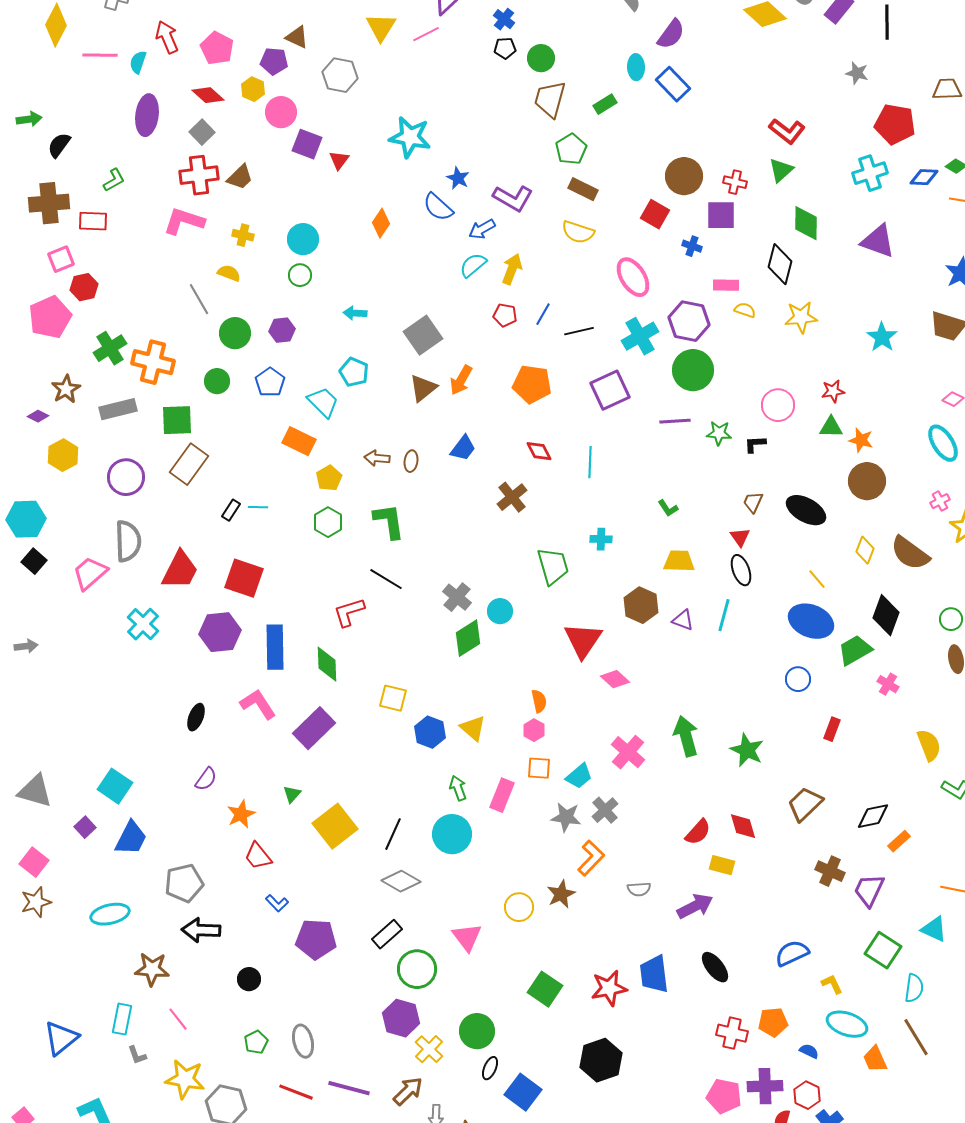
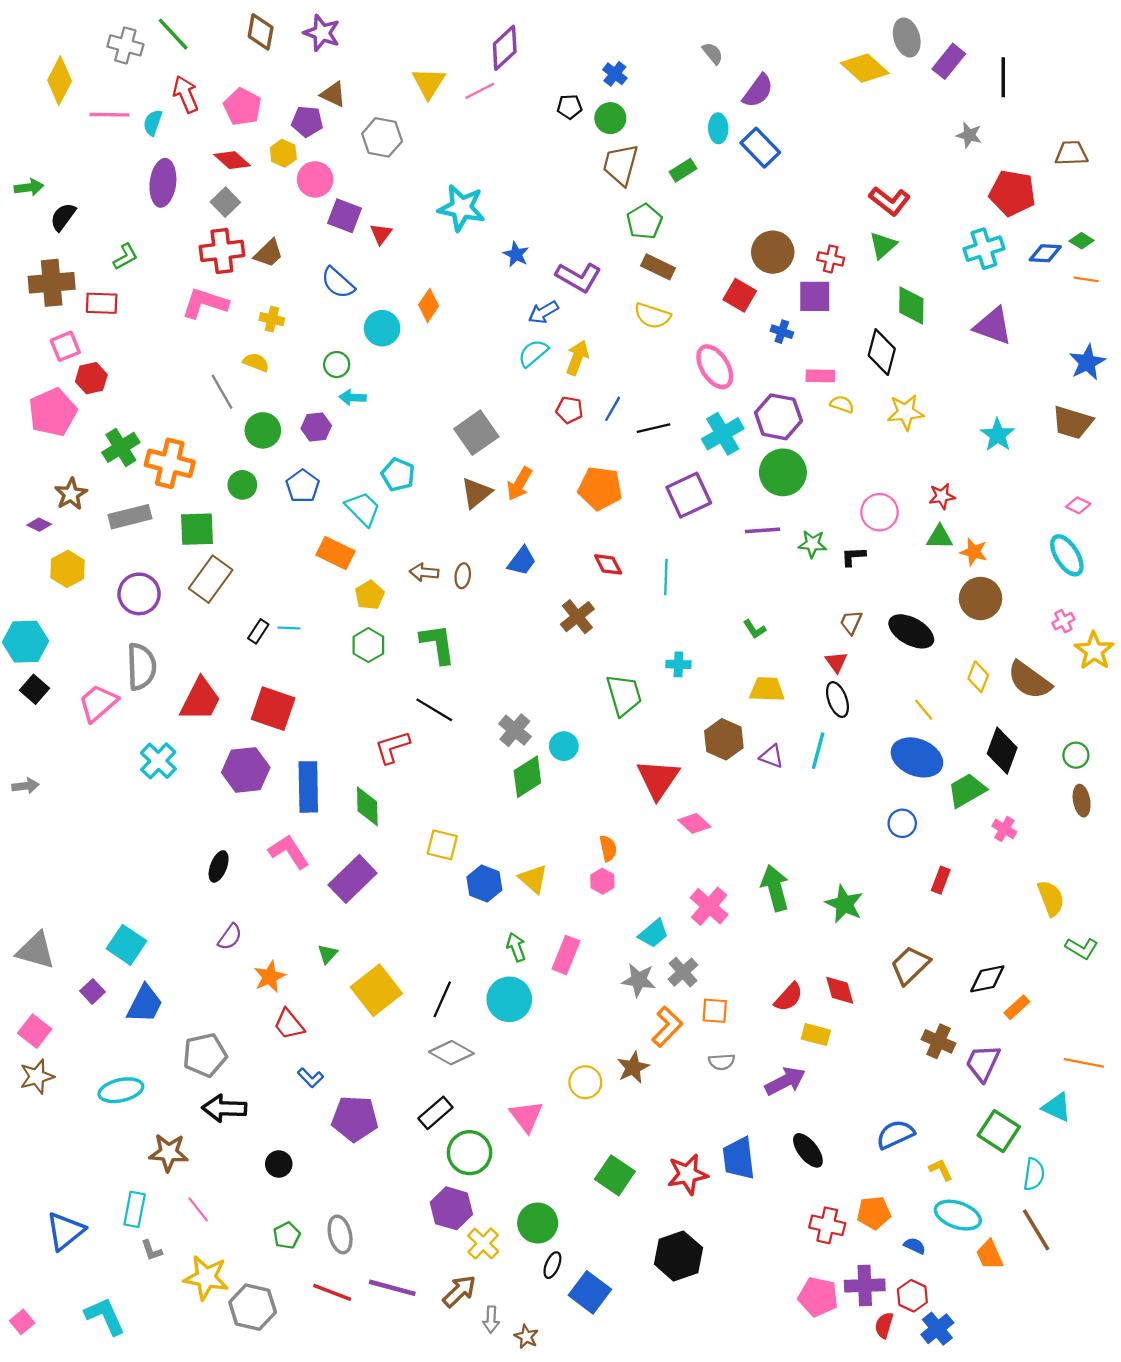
blue cross: (504, 19) -> (615, 74), moved
blue semicircle: (438, 207) -> (338, 283), moved
cyan circle: (303, 239) -> (382, 328), moved
cyan arrow: (355, 313) -> (353, 397), moved
orange square: (539, 768) -> (715, 1011), moved

